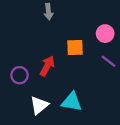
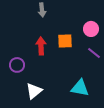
red arrow: (47, 66) -> (41, 46), moved, turned -30
cyan triangle: (72, 102) -> (80, 88), moved

